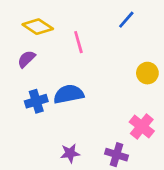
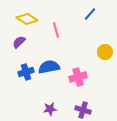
pink cross: (142, 126) -> (78, 77), moved, turned 36

